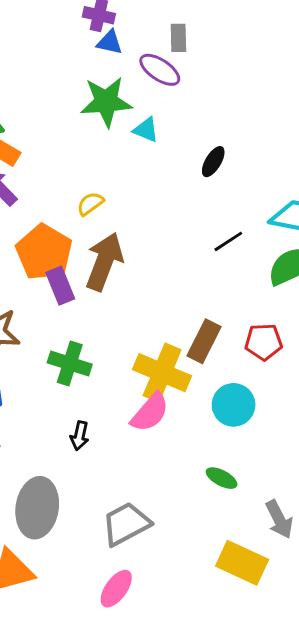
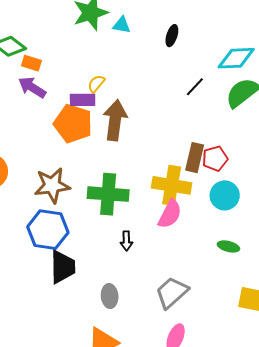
purple rectangle: (60, 286) -> (83, 100), moved, turned -55
red pentagon: (264, 342) -> (215, 158), moved
green cross: (70, 363) -> (108, 194), size x1.4
gray ellipse: (37, 508) -> (110, 296), size x0.6

